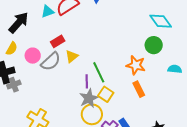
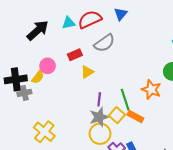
yellow semicircle: (12, 49) -> (38, 77), moved
gray semicircle: (51, 61) -> (104, 43), moved
green line: (99, 72) -> (125, 100), moved
orange rectangle: (139, 89) -> (135, 116), moved, turned -42

